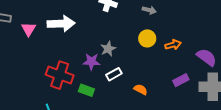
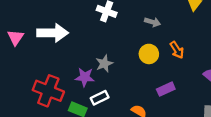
orange arrow: (173, 45) -> (177, 50), moved, turned 70
white rectangle: (114, 74) -> (100, 98), moved
purple rectangle: (181, 80) -> (166, 89), moved

